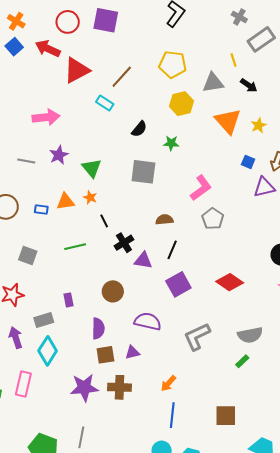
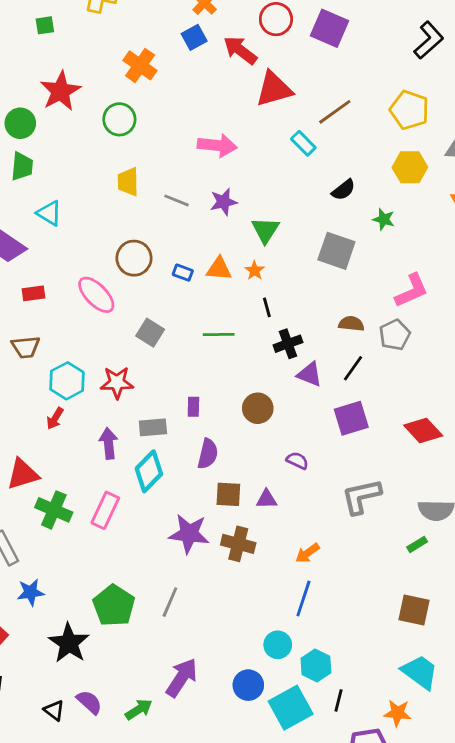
gray pentagon: (213, 219) -> (395, 335), moved
purple semicircle: (148, 321) -> (297, 461), size x0.6
purple semicircle: (98, 328) -> (208, 454), moved
brown square: (226, 416) -> (414, 610), moved

